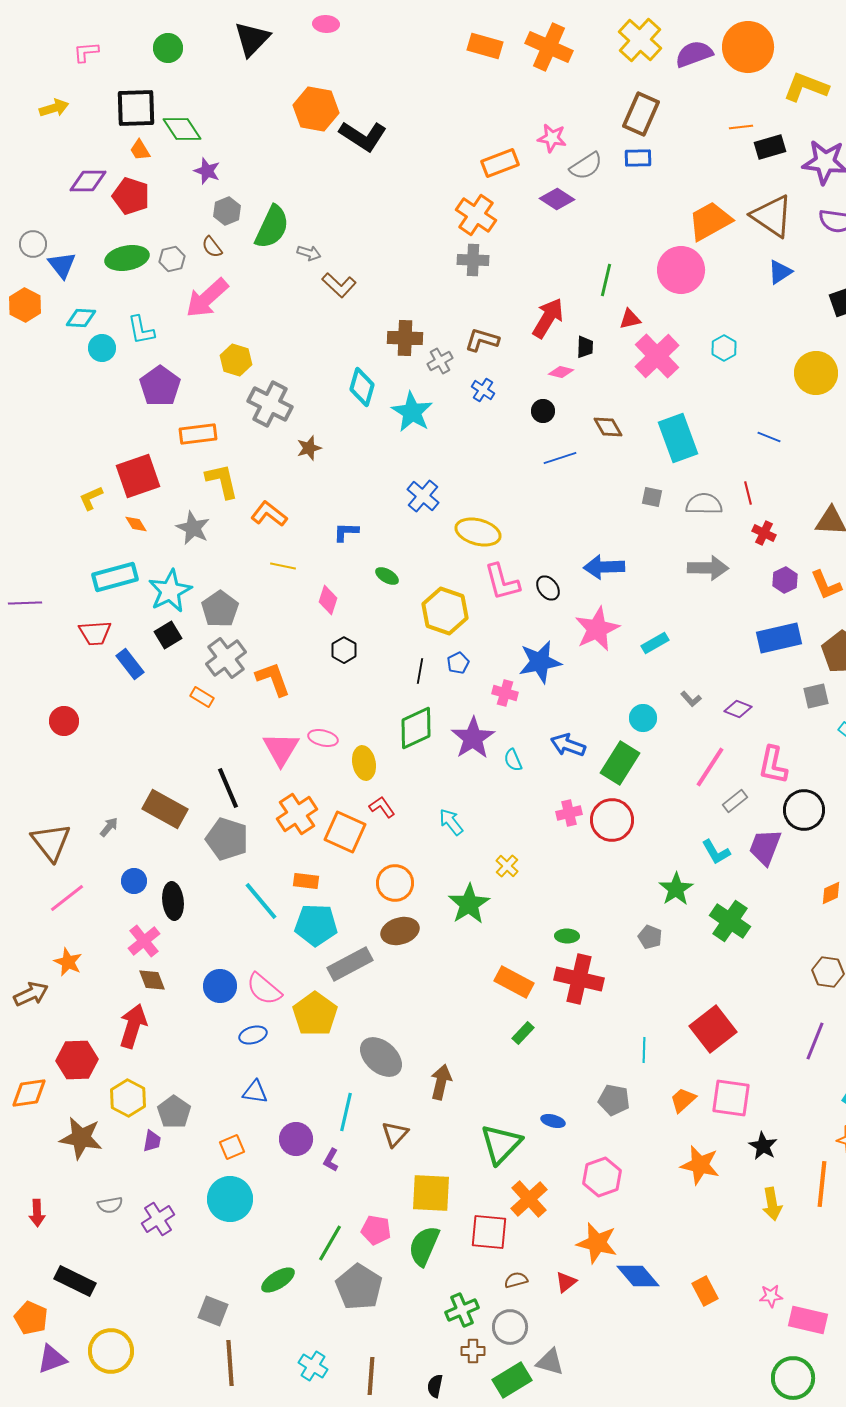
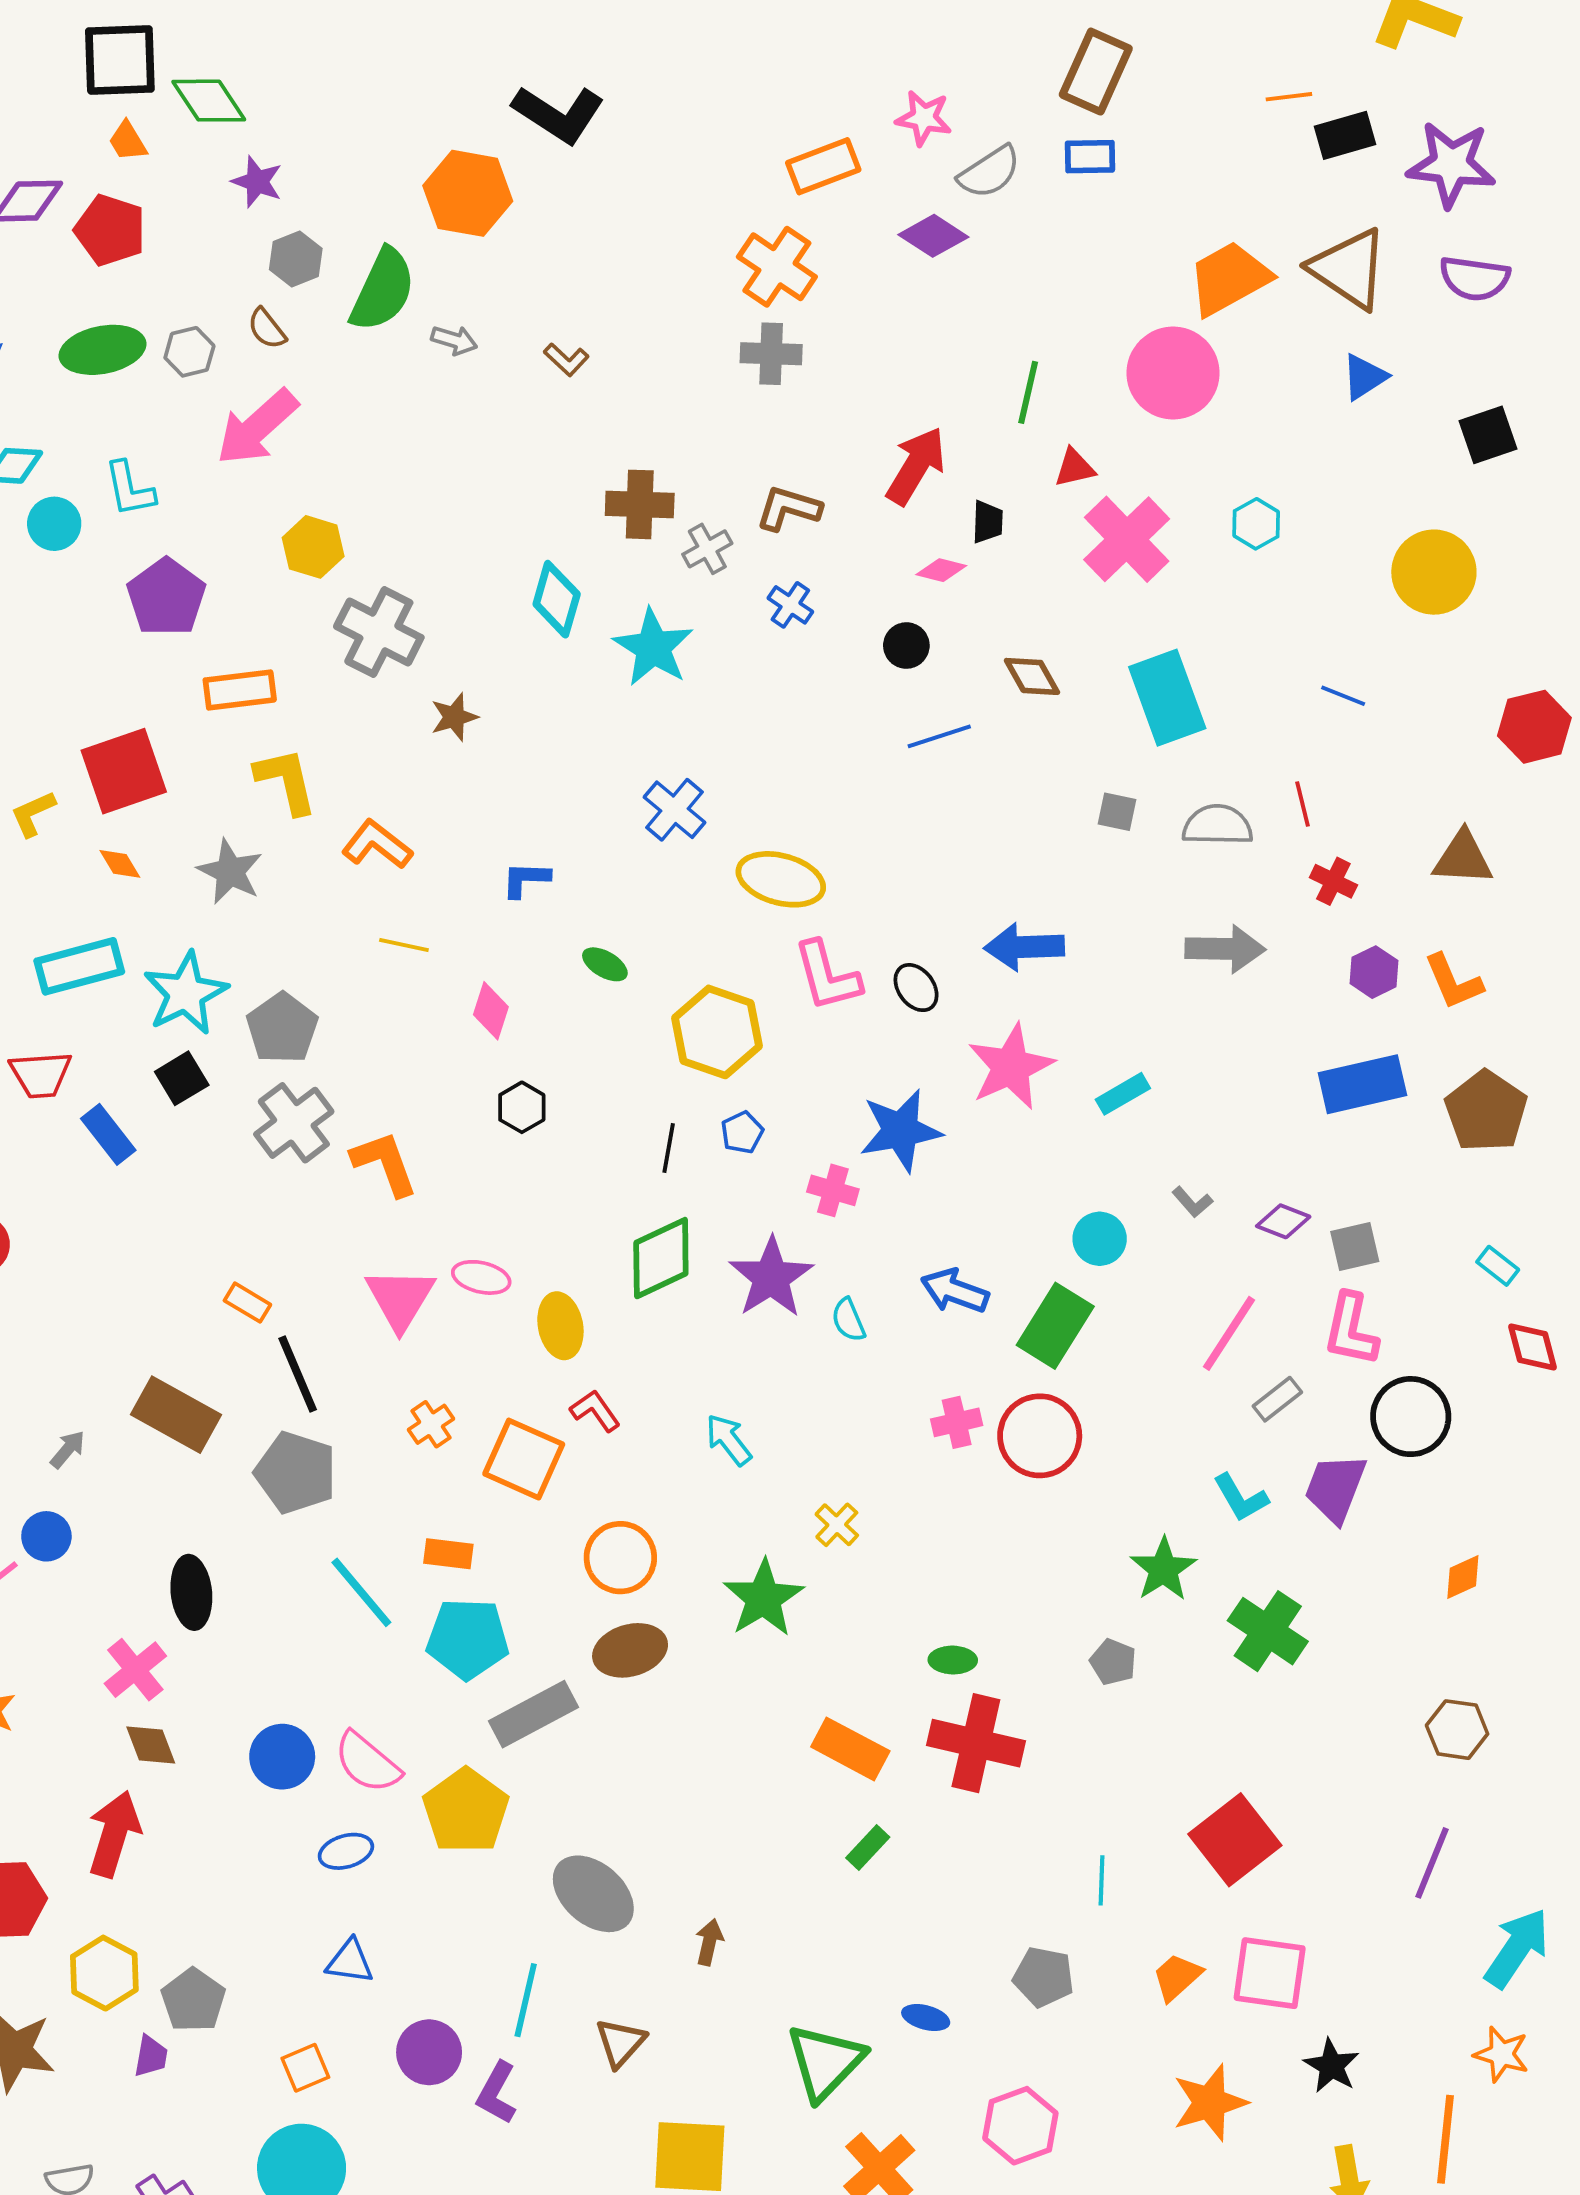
orange hexagon: (316, 109) -> (468, 193), moved
brown L-shape: (339, 285) -> (566, 360), moved, size x0.7
gray square: (816, 696) -> (1355, 1246), moved
orange rectangle: (202, 697) -> (247, 1303), moved
orange cross: (297, 814) -> (431, 1424), size x0.6
blue circle: (134, 881) -> (46, 1536), moved
brown arrow: (441, 1082) -> (709, 1942), size x0.7
purple L-shape: (331, 1160) -> (497, 2093), size x1.4
orange star: (700, 1165) -> (1210, 2103), turned -30

